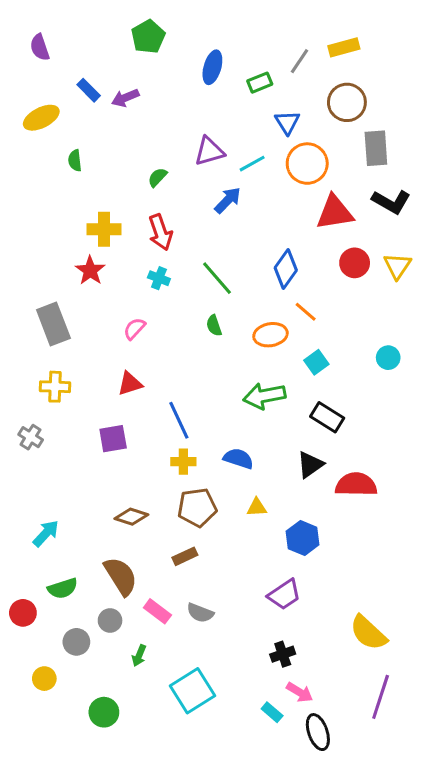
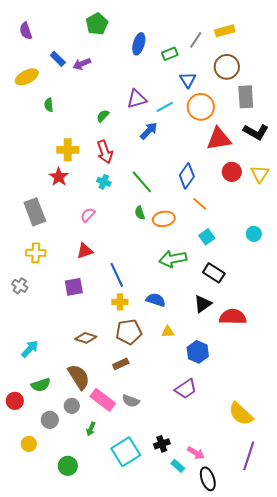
orange ellipse: (271, 335) -> (164, 219), moved
pink rectangle: (157, 611) -> (103, 400), size x1.4
black cross: (283, 654) -> (162, 444), moved

